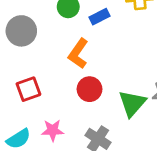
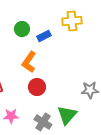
green triangle: (132, 103) -> (67, 115), moved

